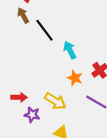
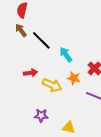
red arrow: (19, 97) -> (31, 73), moved
yellow arrow: (55, 101) -> (52, 85), moved

